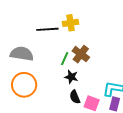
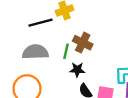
gray semicircle: (22, 54) -> (35, 52), moved

